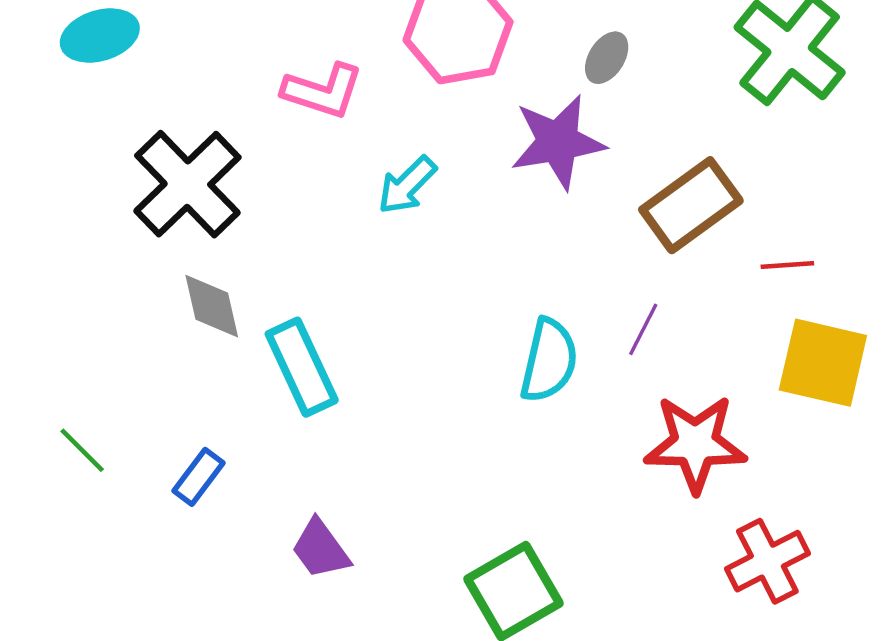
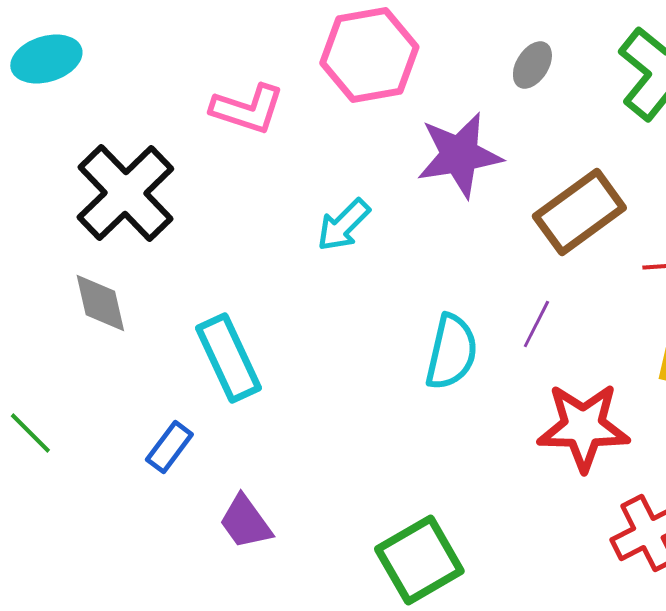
gray ellipse: (607, 58) -> (532, 65), moved
cyan arrow: (407, 185) -> (343, 225), moved
gray diamond: (212, 306) -> (100, 303), moved
blue rectangle: (199, 477) -> (169, 447), moved

